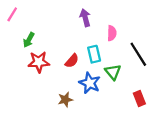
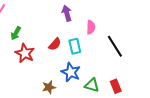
red semicircle: (72, 61) -> (55, 44), moved
red star: (39, 62) -> (25, 53), turned 30
green triangle: (113, 72) -> (92, 85), moved, turned -35

